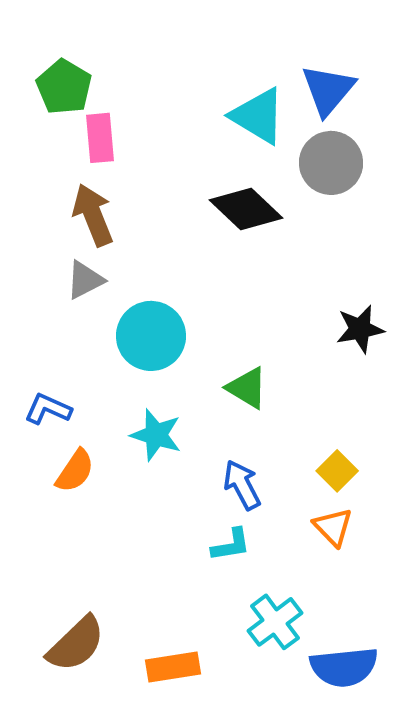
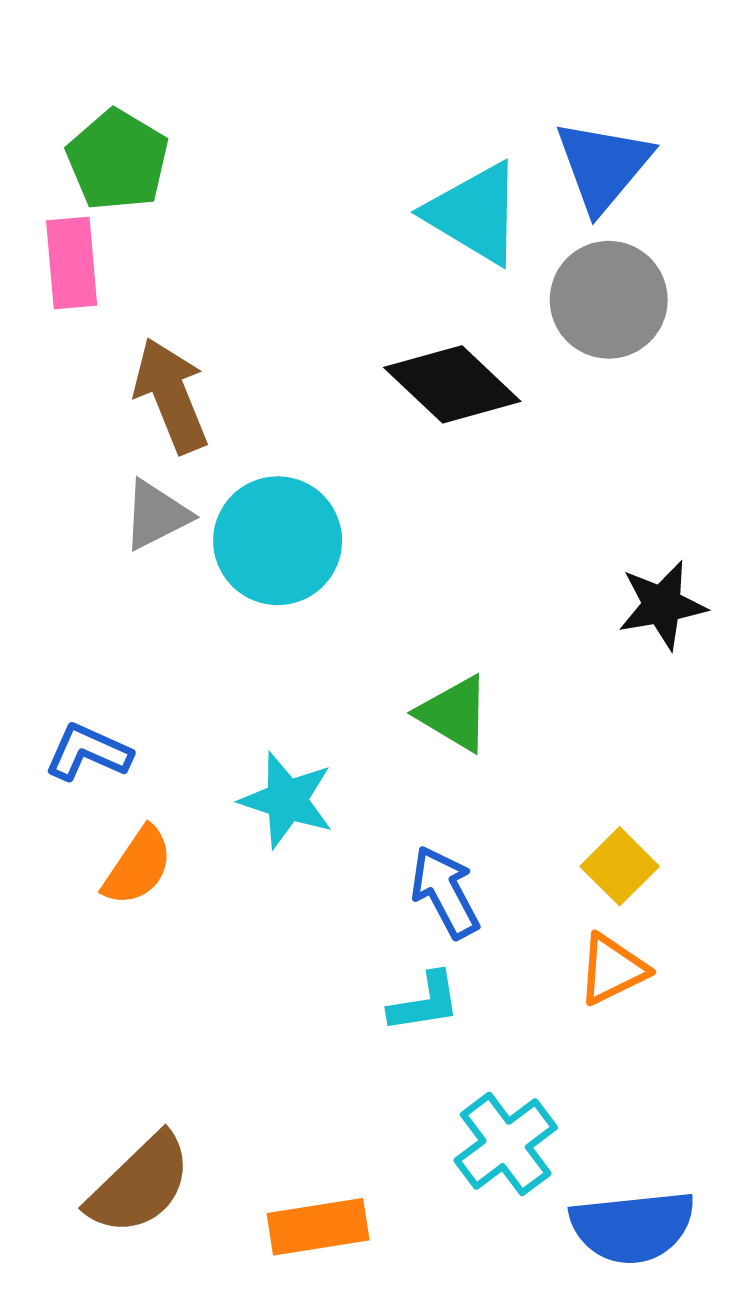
pink rectangle: (100, 138) -> (72, 263), moved
cyan circle: (151, 336) -> (278, 541), moved
orange triangle: (333, 527) -> (612, 969), turned 48

